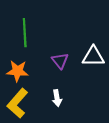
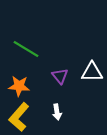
green line: (25, 33) -> (26, 49), turned -56

